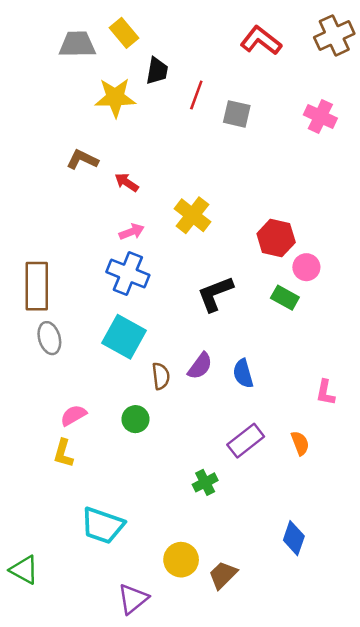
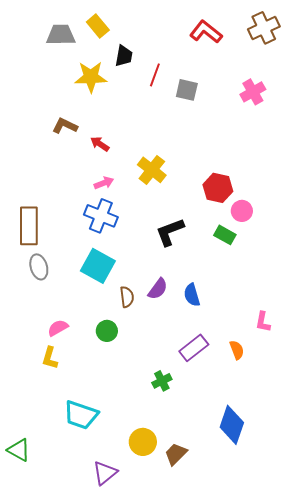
pink cross: (320, 116) -> (253, 92), turned 35
pink L-shape: (325, 393) -> (263, 322), moved
blue diamond: (294, 538) -> (232, 425), size x1.4

